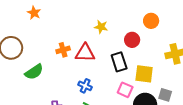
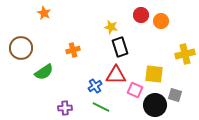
red circle: (132, 40) -> (141, 15), moved
red triangle: (85, 53) -> (116, 75), moved
black rectangle: (119, 62) -> (120, 47), moved
blue cross: (85, 86) -> (95, 86), turned 32

